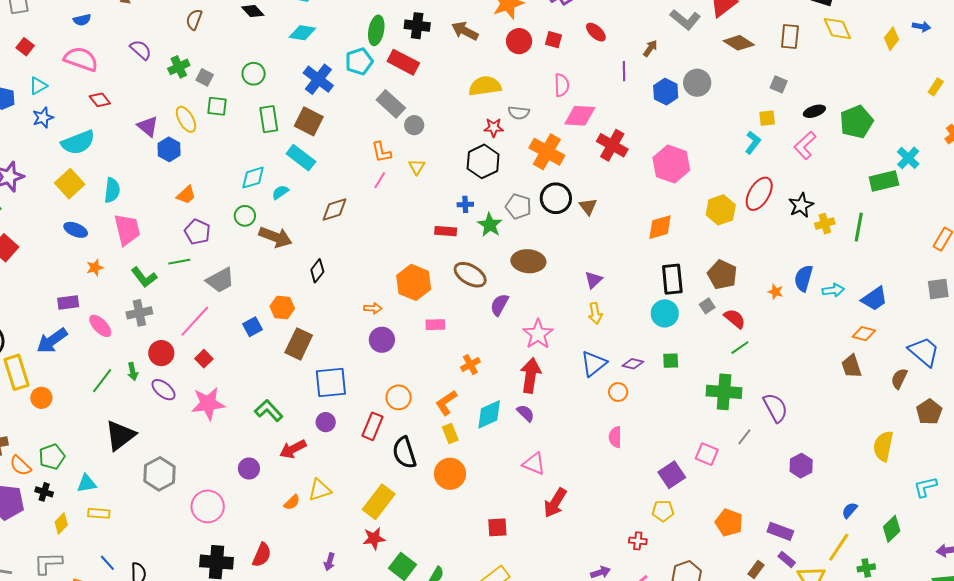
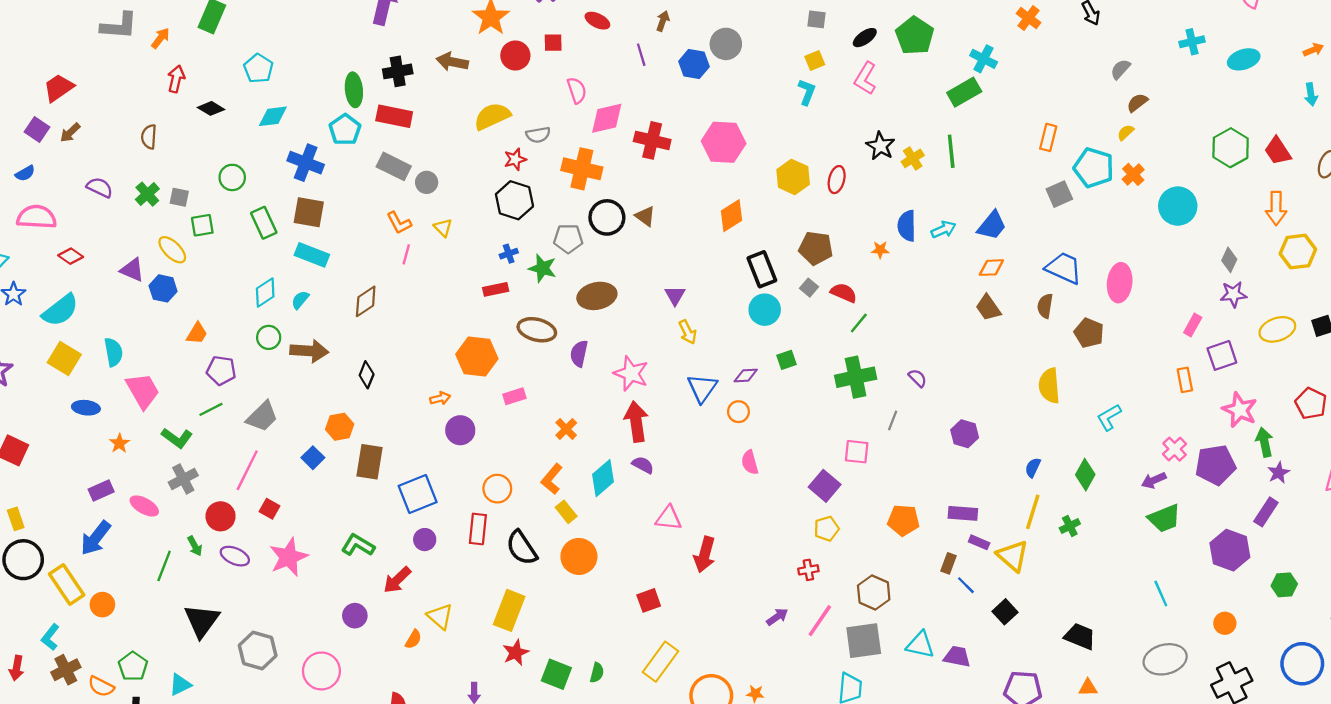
red ellipse: (759, 194) -> (837, 180), moved, size x0.7
purple semicircle: (775, 408) -> (918, 378), size x0.6
yellow triangle: (320, 490) -> (440, 616), turned -45

